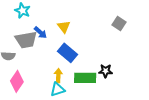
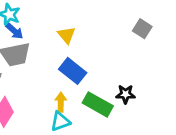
blue arrow: (40, 33) -> (14, 31), moved
green rectangle: (85, 78) -> (98, 104), turned 30

